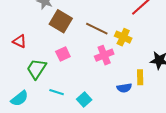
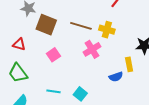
red triangle: (20, 41) -> (19, 44), moved
green trapezoid: (36, 69) -> (18, 73), moved, turned -60

